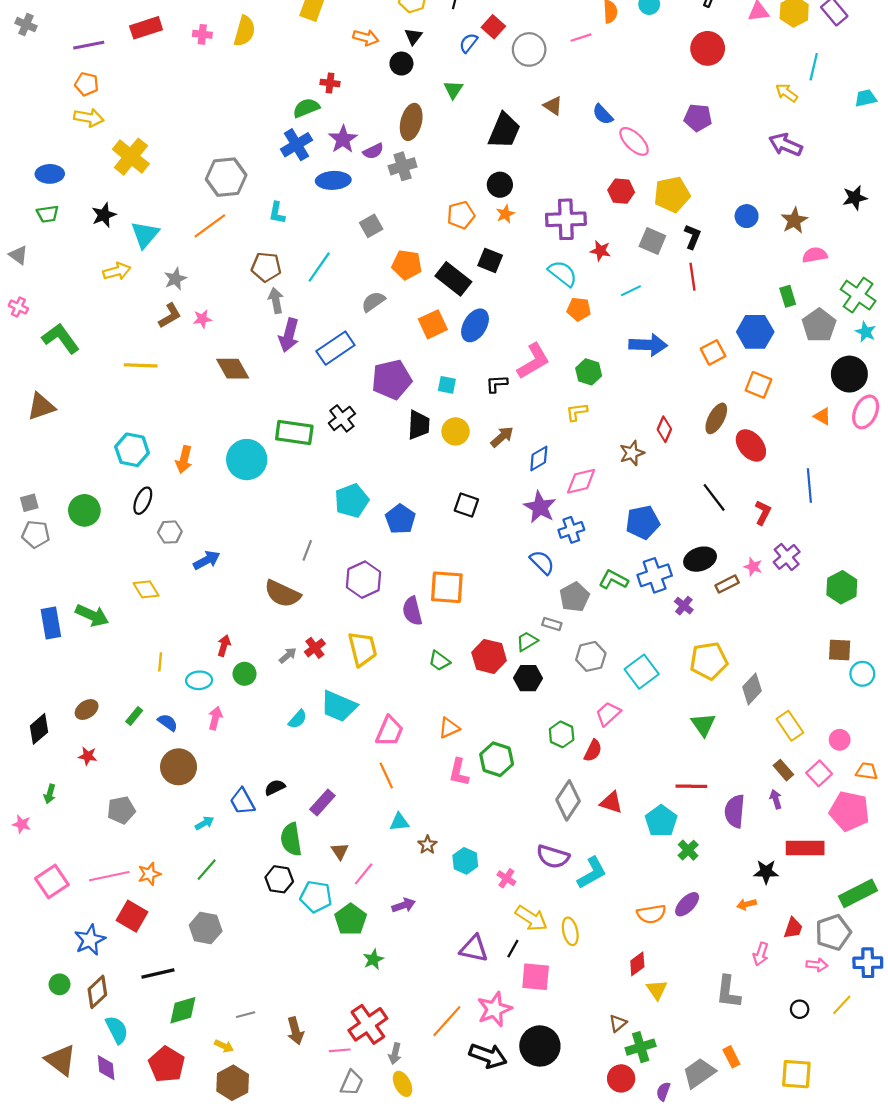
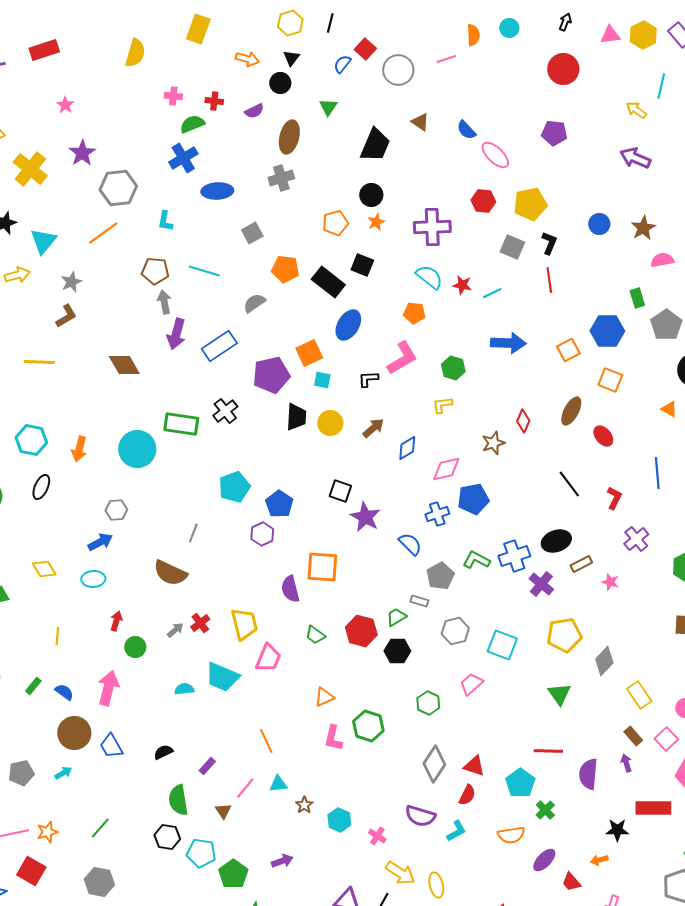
pink cross: (202, 34) -> (173, 96), moved
purple star: (343, 139) -> (82, 153), moved
purple semicircle: (373, 151) -> (254, 111), moved
red star: (601, 251) -> (462, 285), moved
cyan line: (319, 267) -> (204, 271), turned 72
orange pentagon: (579, 309) -> (414, 313), moved
pink star: (202, 319) -> (65, 105), moved, turned -30
orange square: (433, 324) -> (309, 353), moved
red ellipse: (751, 445) -> (603, 436), size x0.7
purple star: (540, 507) -> (365, 517), moved
blue pentagon: (643, 522) -> (473, 499), moved
gray hexagon: (170, 532) -> (116, 510), moved
pink star: (753, 567) -> (610, 582), moved
purple hexagon: (364, 580) -> (262, 534), moved, size x0.7
purple cross: (684, 606) -> (541, 584), size x1.4
cyan square: (642, 672) -> (502, 645), turned -32
cyan ellipse: (199, 680) -> (93, 579), moved
pink arrow: (215, 718) -> (108, 688), size x1.6
cyan semicircle: (298, 719) -> (184, 689), turned -138
pink trapezoid: (390, 731) -> (268, 658), moved
red semicircle: (593, 751) -> (467, 795), moved
blue trapezoid: (242, 801) -> (111, 746), moved
purple rectangle: (322, 803) -> (207, 766), size x0.7
cyan arrow: (204, 823) -> (63, 773), moved
cyan L-shape: (592, 873) -> (456, 831), size x0.7
pink line: (364, 874) -> (245, 788), moved
orange semicircle: (651, 914) -> (511, 835), moved
red trapezoid: (793, 928) -> (571, 882), moved, turned 120

